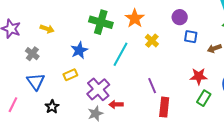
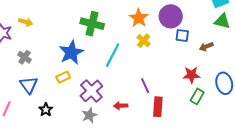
purple circle: (180, 17) -> (171, 16), size x1.5
orange star: (135, 18) -> (139, 18), moved
yellow arrow: (47, 29) -> (26, 22), moved
blue star: (79, 50) -> (71, 52), size x1.4
red arrow: (116, 104) -> (121, 106), moved

